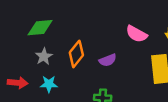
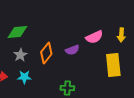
pink semicircle: (136, 34) -> (94, 37), turned -54
purple semicircle: (108, 60) -> (72, 50), moved

